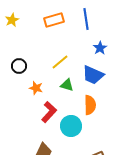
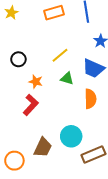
red L-shape: (49, 112) -> (31, 105), moved
cyan circle: (71, 126) -> (71, 136), moved

